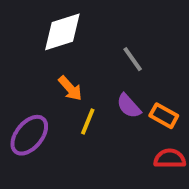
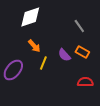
gray line: (133, 59) -> (79, 26), moved
orange rectangle: (164, 116) -> (82, 52), moved

